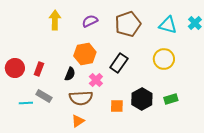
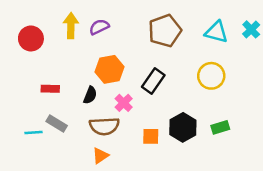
purple semicircle: (90, 21) -> (99, 27), moved
red circle: (15, 68) -> (31, 38), moved
red rectangle: (39, 69) -> (50, 89), turned 72

